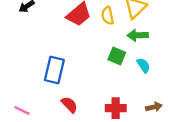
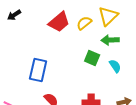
yellow semicircle: (108, 16) -> (84, 23), turned 63

